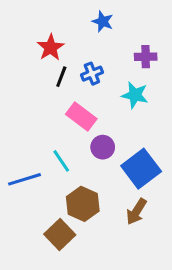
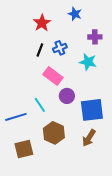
blue star: (103, 21) -> (75, 14), moved
red star: (51, 48) -> (42, 23), moved
blue square: (141, 169) -> (92, 110), turned 30
brown square: (60, 235) -> (24, 149), moved, turned 30

